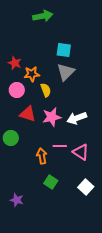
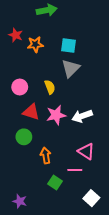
red star: (15, 63) -> (16, 35), moved
orange star: (32, 74) -> (35, 44), moved
green circle: (11, 138) -> (24, 137), moved
pink line: (60, 146) -> (75, 170), moved
white square: (86, 187) -> (91, 198), moved

